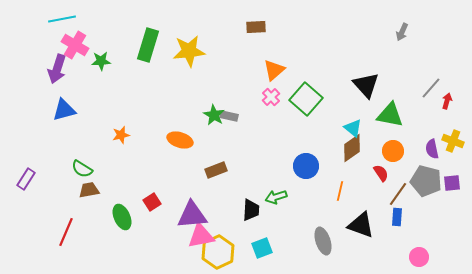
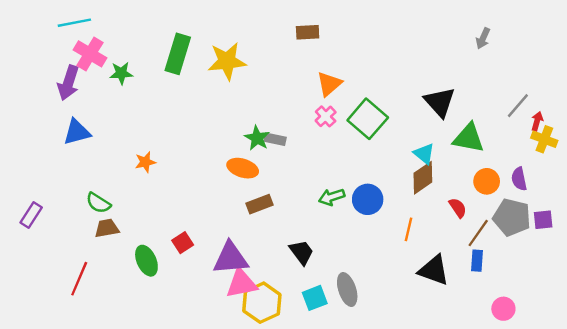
orange ellipse: (180, 140) -> (243, 168), moved
yellow cross: (453, 141) -> (544, 139), moved
orange circle: (393, 151) -> (487, 181), moved
green arrow: (276, 197) -> (332, 197), moved
black trapezoid: (251, 210) -> (302, 252), turned -40
gray ellipse: (323, 241) -> (347, 289), moved

